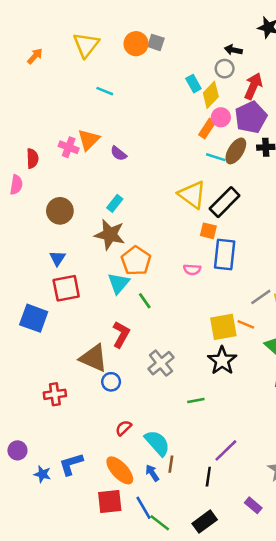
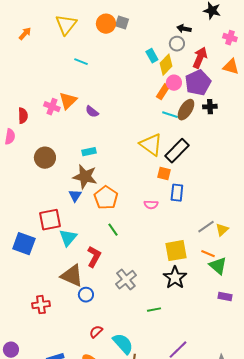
cyan rectangle: (115, 203) -> (89, 152), turned 40
blue rectangle: (225, 255) -> (177, 193), size x0.7
blue triangle: (57, 258) -> (75, 196), moved
cyan triangle: (119, 283) -> (68, 238), moved
orange line: (246, 324) -> (208, 254), moved

